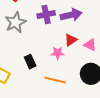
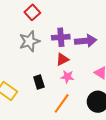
red triangle: (71, 40) -> (62, 59), moved
orange line: (55, 80) -> (62, 103), turned -75

